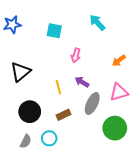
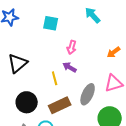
purple arrow: (82, 82) -> (70, 67), moved
brown rectangle: (64, 115) -> (60, 105), size x1.5

